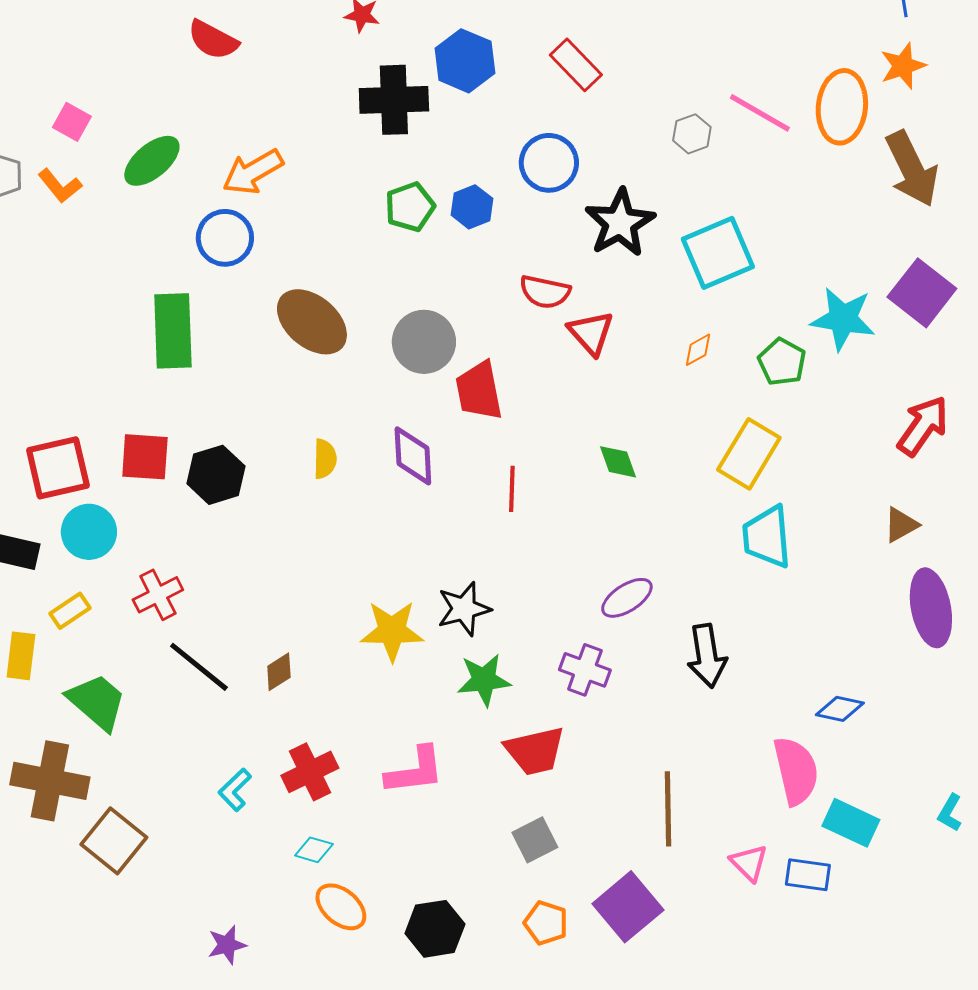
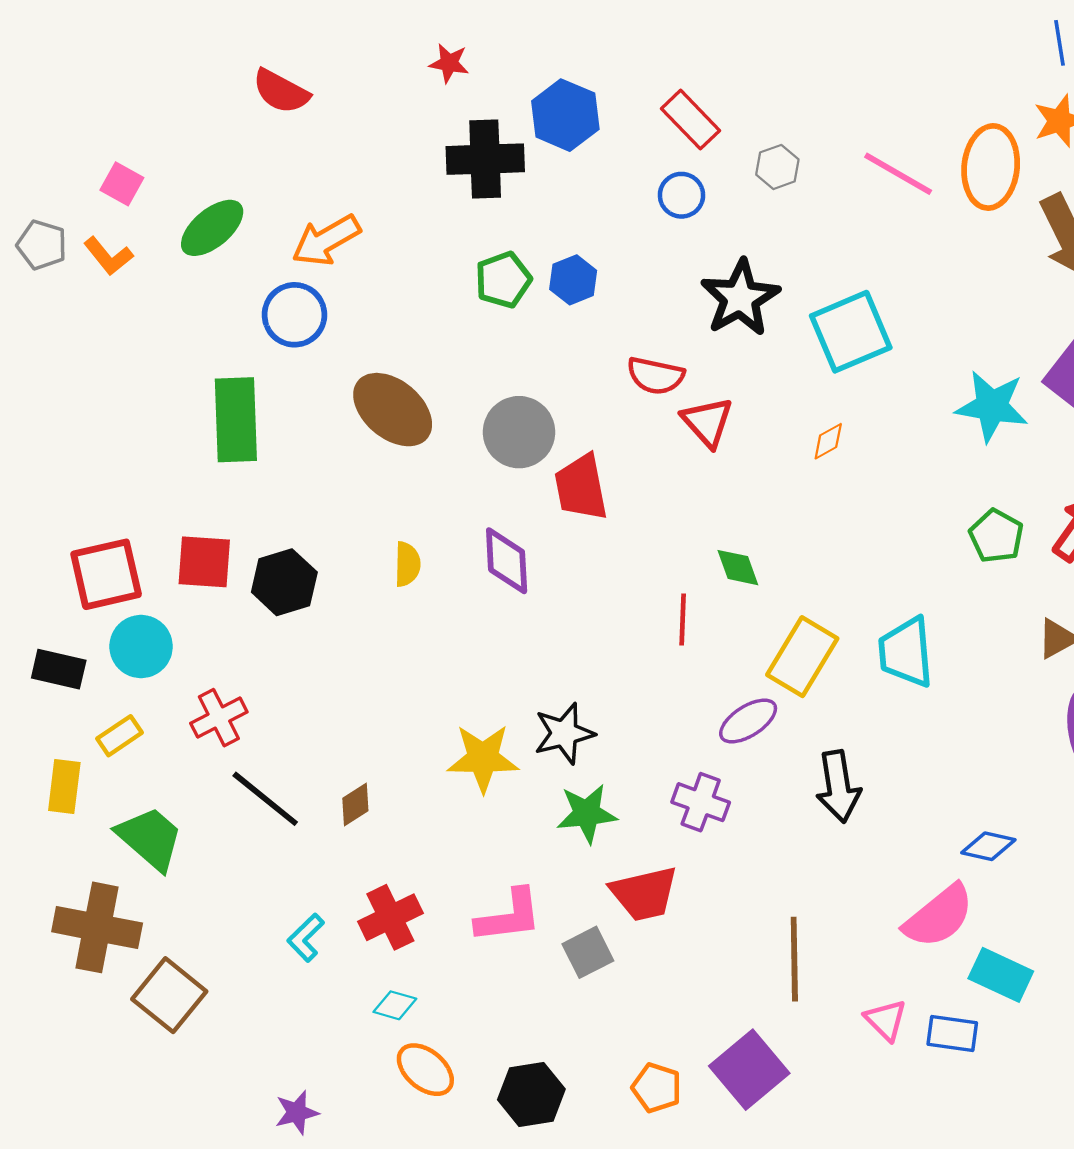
gray hexagon: (692, 134) -> (777, 167), moved
blue circle: (549, 163) -> (681, 195), moved, size x0.7
green pentagon: (782, 362) -> (996, 536), moved
yellow rectangle: (749, 454) -> (802, 657), moved
red line: (512, 489) -> (683, 619), moved
pink semicircle: (796, 771) -> (939, 916), turned 64
gray square: (535, 840) -> (588, 952), moved

